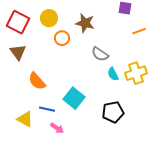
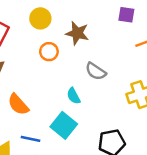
yellow circle: (49, 18) -> (40, 18), moved
cyan semicircle: (113, 74) -> (74, 96), moved

